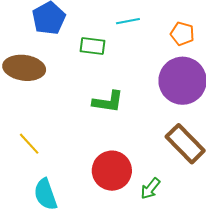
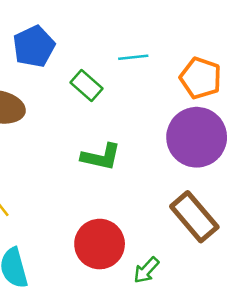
orange pentagon: (182, 34) -> (201, 78), size x1.4
green rectangle: (93, 46) -> (87, 85), turned 30

